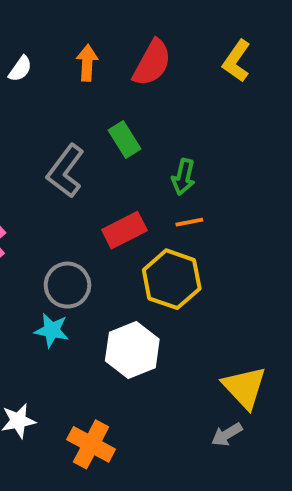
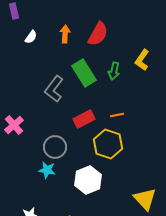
yellow L-shape: (237, 61) -> (142, 60), moved
green rectangle: (124, 140) -> (84, 73), size x1.5
green arrow: (183, 177) -> (114, 71), moved

